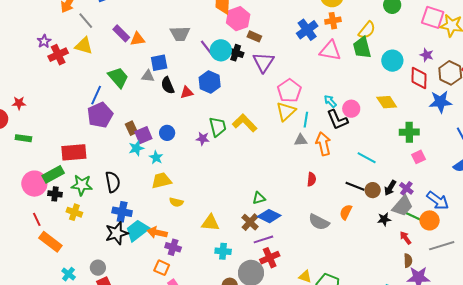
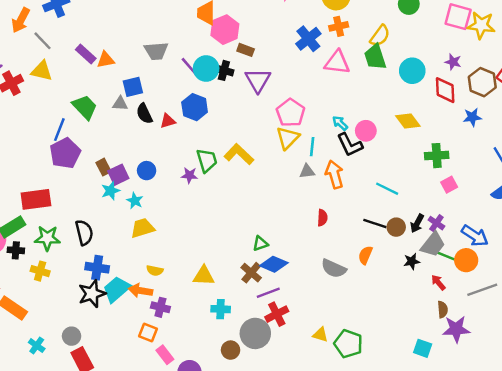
blue star: (440, 102) -> (472, 117), size x0.7
yellow semicircle: (176, 202) -> (155, 270), moved

